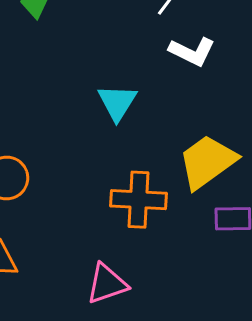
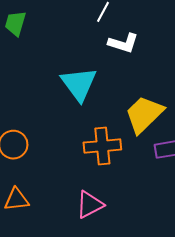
cyan triangle: (117, 102) -> (79, 84), size x1.4

